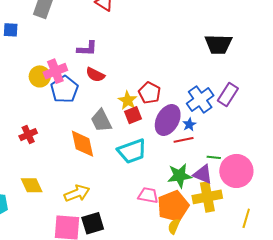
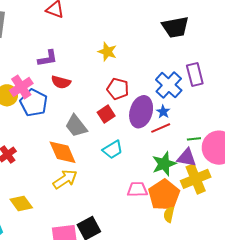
purple rectangle: (228, 95) -> (195, 75), turned -35
yellow star: (128, 100) -> (107, 52), moved
cyan trapezoid: (132, 151) -> (113, 150), size x0.7
yellow arrow: (77, 193) -> (65, 179), moved

